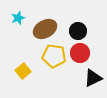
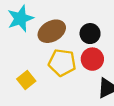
cyan star: (18, 18) -> (20, 18), size x1.6

